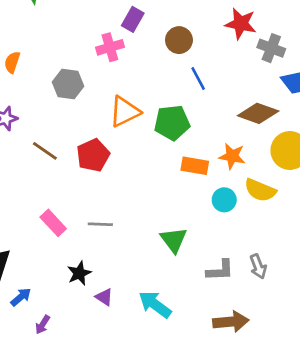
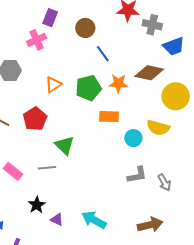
orange triangle: (125, 112) -> (53, 85), size x0.7
orange star: (232, 156) -> (118, 83), moved
green triangle: (174, 240) -> (65, 145), moved
gray L-shape: (220, 270) -> (137, 175), moved

